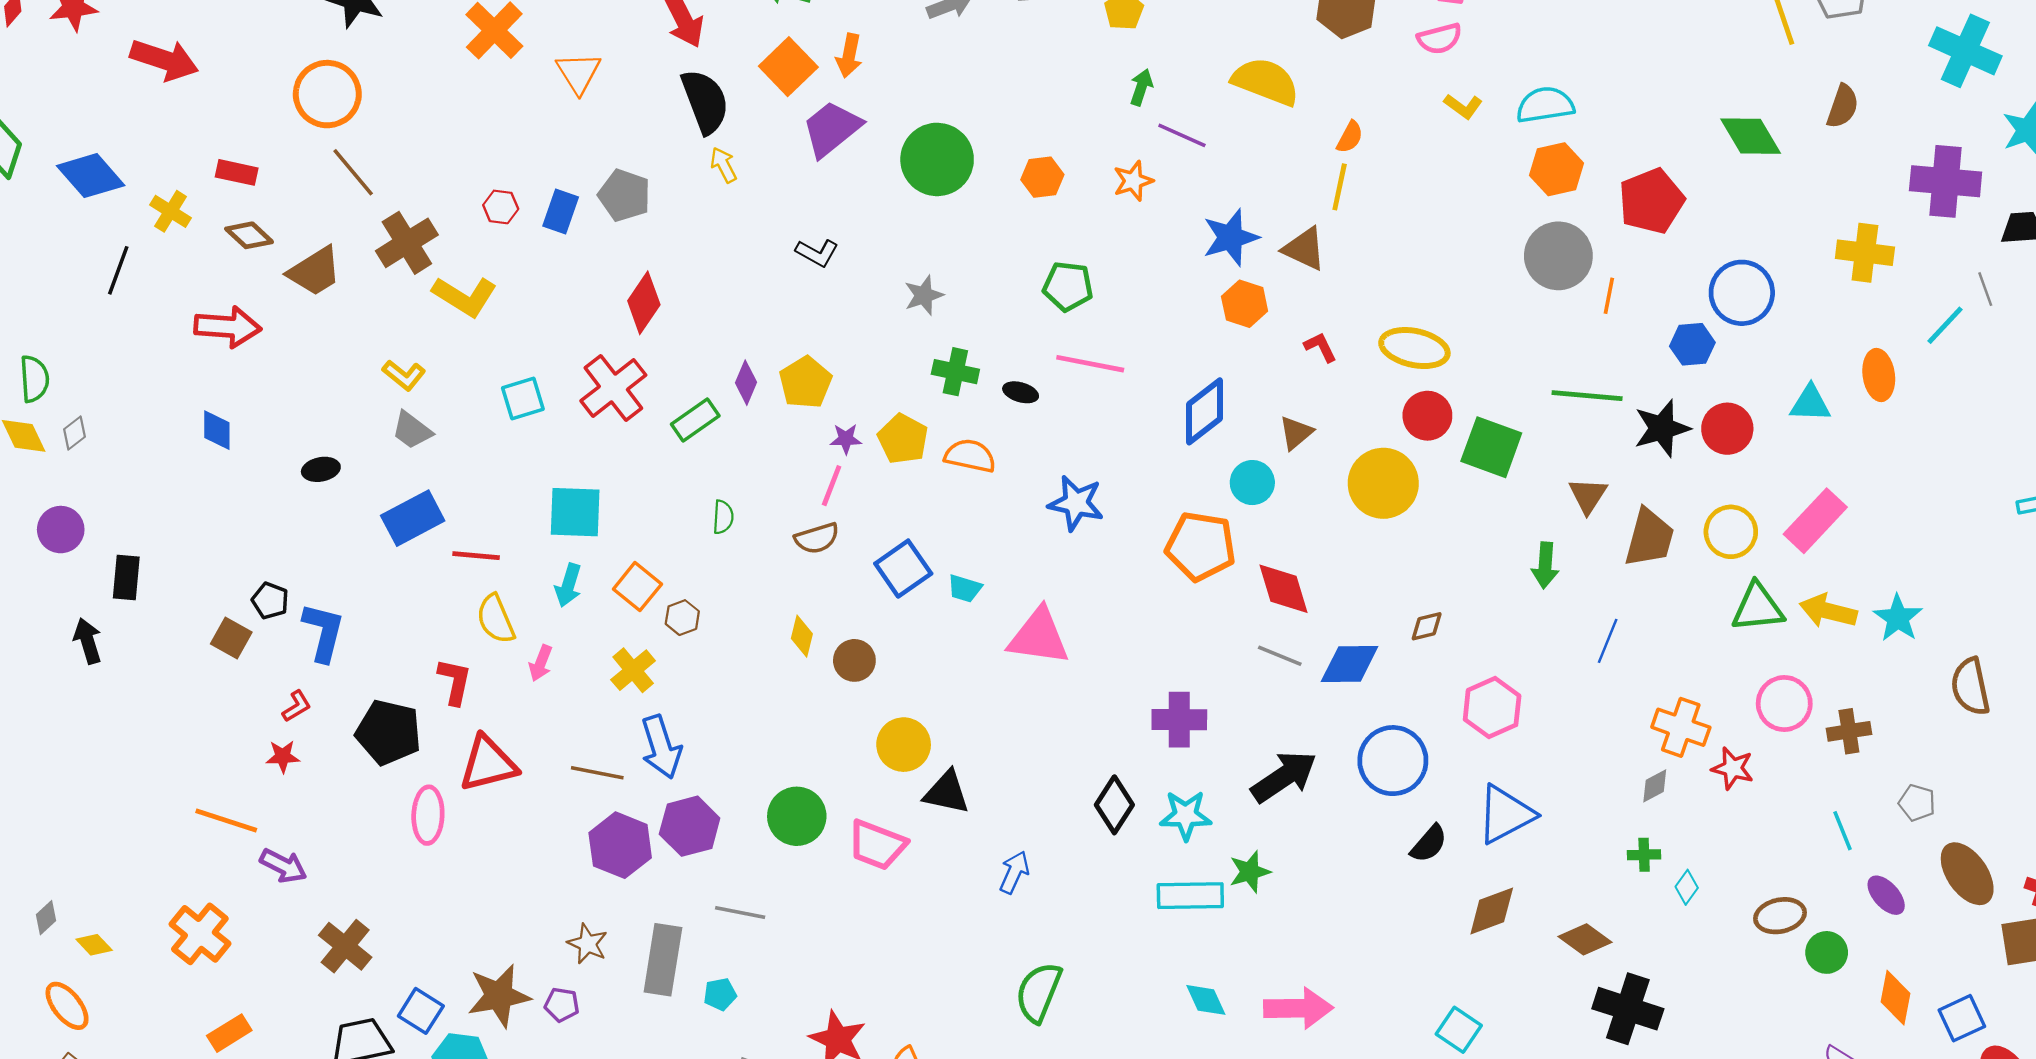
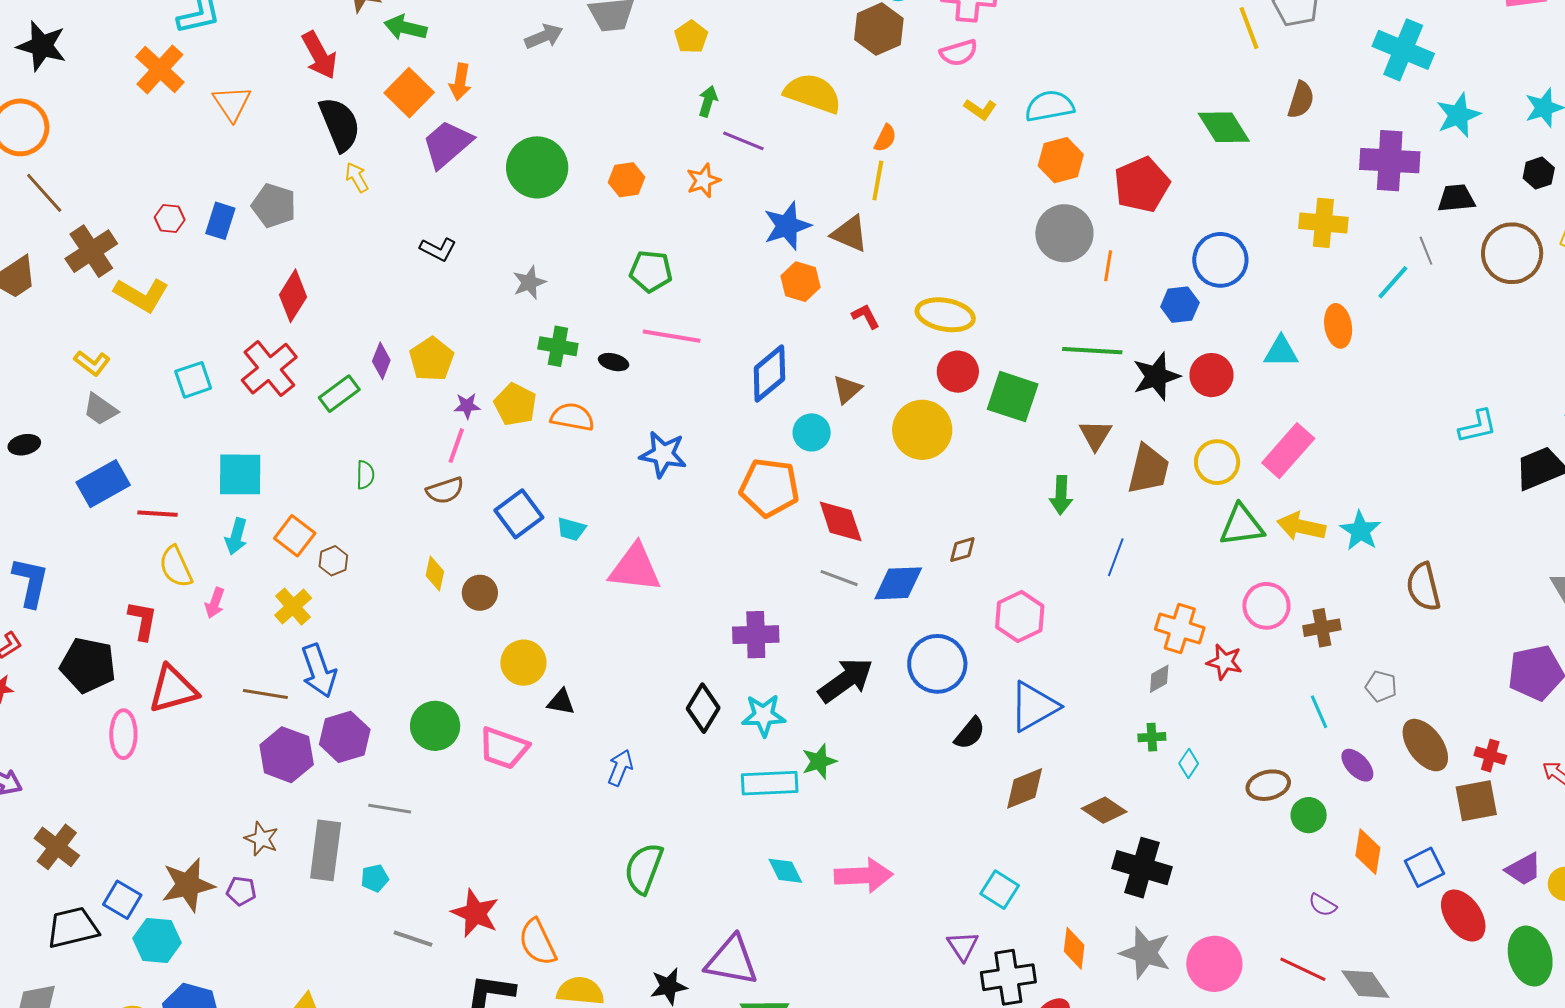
black triangle: (947, 792) -> (561, 702), size x0.7

